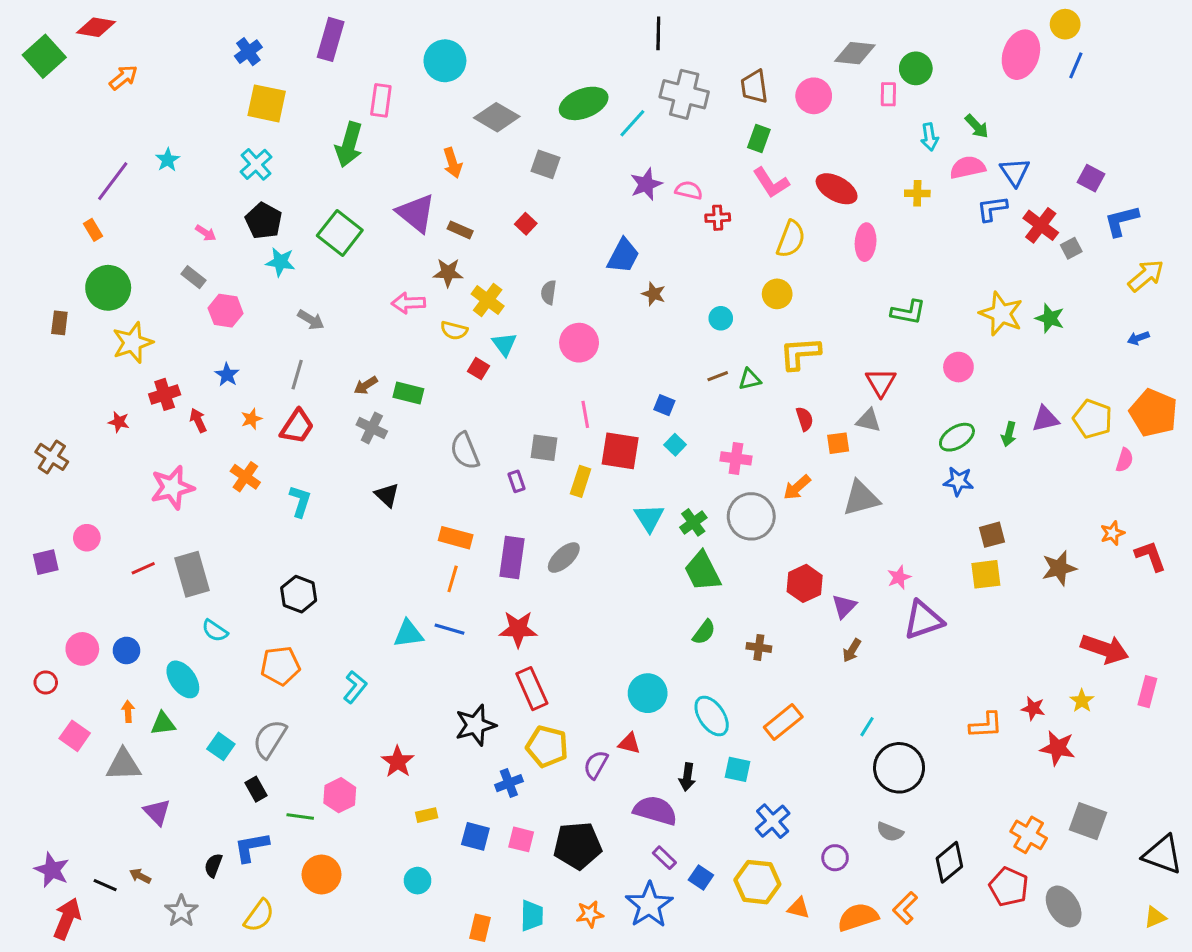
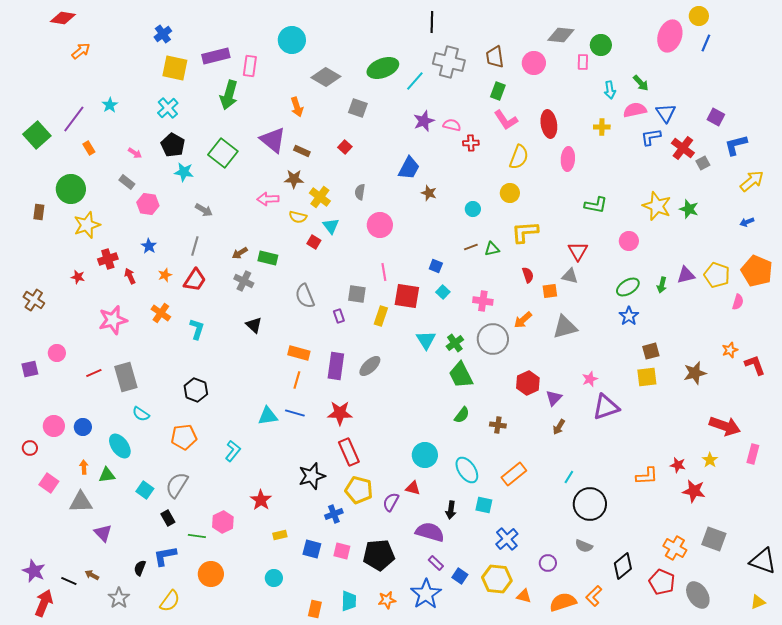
purple rectangle: (331, 39) -> (216, 56), moved, turned 60
green square: (44, 56) -> (37, 135), moved
red ellipse: (837, 189) -> (549, 124), turned 52
orange rectangle: (93, 230) -> (89, 148), moved
blue star: (958, 481) -> (629, 316), turned 30

